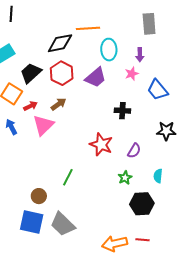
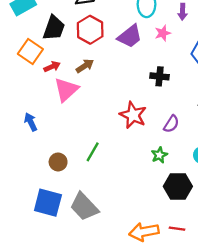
black trapezoid: (31, 73) -> (54, 28), turned 150
pink star: (132, 74) -> (163, 33), moved
blue arrow: (11, 127) -> (31, 122), moved
brown circle: (39, 196) -> (58, 162), moved

